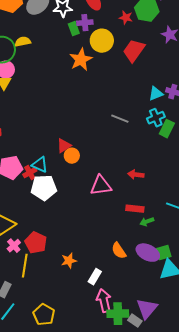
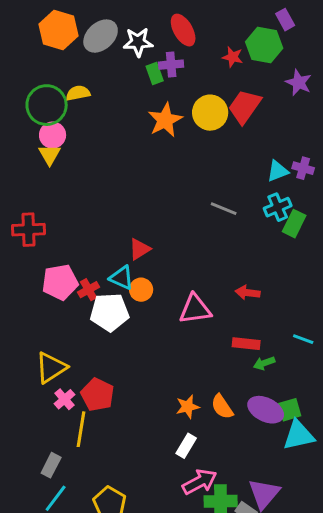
yellow circle: (102, 41) -> (210, 113), moved
orange circle: (72, 156) -> (141, 290), moved
cyan triangle: (40, 165) -> (122, 278), moved
orange star: (69, 261) -> (188, 407), moved
pink arrow: (104, 301) -> (200, 482), turned 75

